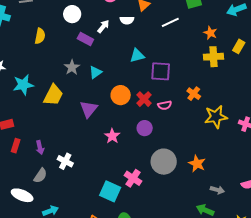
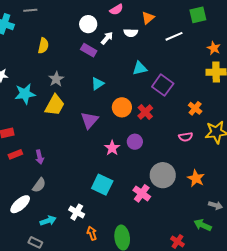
white circle: (72, 14) -> (88, 24), moved
gray star: (72, 67) -> (56, 79), moved
purple square: (161, 71) -> (163, 85), turned 30
pink semicircle: (165, 105) -> (186, 137), moved
purple circle: (145, 128) -> (135, 142), moved
red rectangle: (16, 146) -> (15, 154), turned 48
white cross: (65, 161) -> (77, 212), moved
pink cross: (133, 178) -> (142, 193), moved
cyan square: (110, 191) -> (102, 185), moved
white ellipse: (22, 195) -> (20, 204), turned -65

